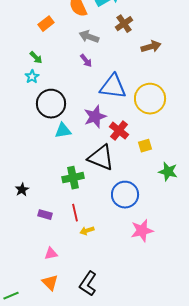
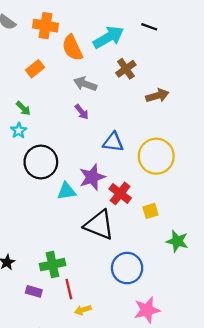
blue triangle: (113, 87) -> (113, 142), size x0.7
cyan triangle: (63, 131) -> (66, 191), moved
green cross: (73, 178) -> (53, 265), moved

